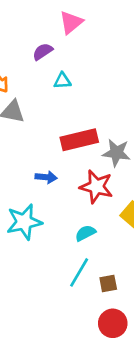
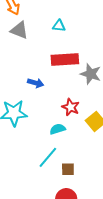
cyan triangle: (62, 81) -> (59, 26), moved
red star: (96, 187) -> (71, 107), moved, size x0.7

